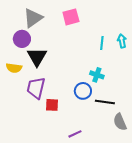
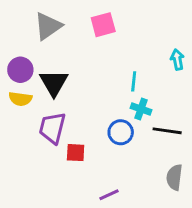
purple circle: (22, 39) -> (20, 70), moved
cyan line: (102, 43) -> (134, 81), moved
black line: (105, 102) -> (167, 131), moved
gray semicircle: (120, 122) -> (174, 177), turned 30

